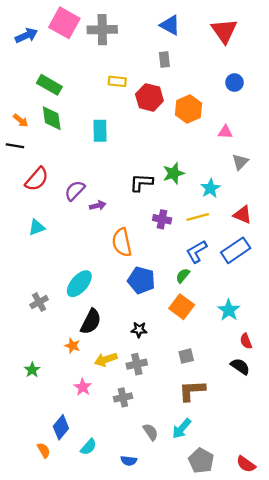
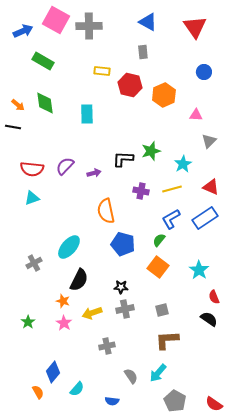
green rectangle: (49, 85) -> (43, 61), moved
red semicircle: (37, 179) -> (32, 169), moved, turned 55
purple arrow: (98, 206) -> (94, 173), moved
gray cross: (137, 364) -> (125, 309), moved
pink star: (83, 387) -> (64, 323), moved

